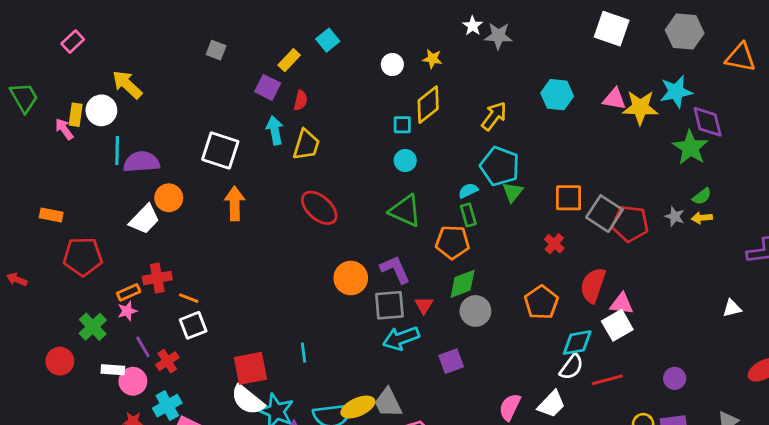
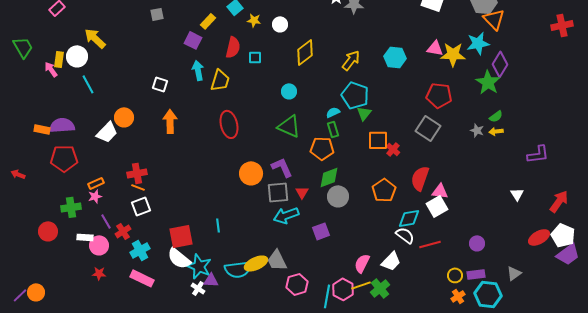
gray square: (216, 50) -> (157, 14), turned -32
orange triangle: (741, 57) -> (494, 19), moved, turned 35
yellow star: (432, 59) -> (254, 20), moved
cyan hexagon: (557, 95) -> (395, 57), moved
red semicircle: (301, 100) -> (233, 47), moved, size x1.5
purple diamond: (708, 122) -> (500, 64), turned 45
cyan square: (402, 125) -> (255, 57), moved
cyan line: (117, 150) -> (88, 84), turned -30
white square: (220, 150) -> (160, 84), size x0.6
purple semicircle: (142, 162) -> (62, 125), moved
orange square: (569, 198) -> (378, 140), moved
red ellipse: (319, 208) -> (229, 124), turned 36
red pentagon: (630, 224) -> (439, 95), moved
red cross: (157, 278) -> (137, 173), moved
white triangle: (732, 308) -> (517, 194), turned -48
green cross: (93, 327) -> (71, 207), turned 36
white semicircle: (571, 367) -> (405, 235), turned -90
cyan cross: (167, 406) -> (140, 250), moved

